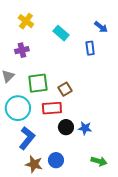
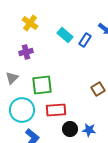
blue rectangle: (90, 48) -> (85, 40), moved, turned 40
brown square: (65, 89) -> (98, 89), moved

